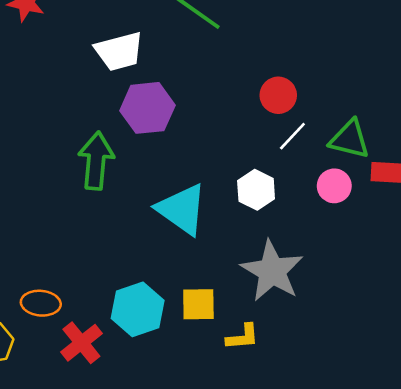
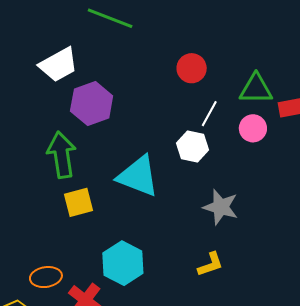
white line: (292, 136) -> (209, 114), moved
gray star: (272, 271) -> (221, 207), size x0.7
yellow square: (198, 304) -> (79, 202), moved

